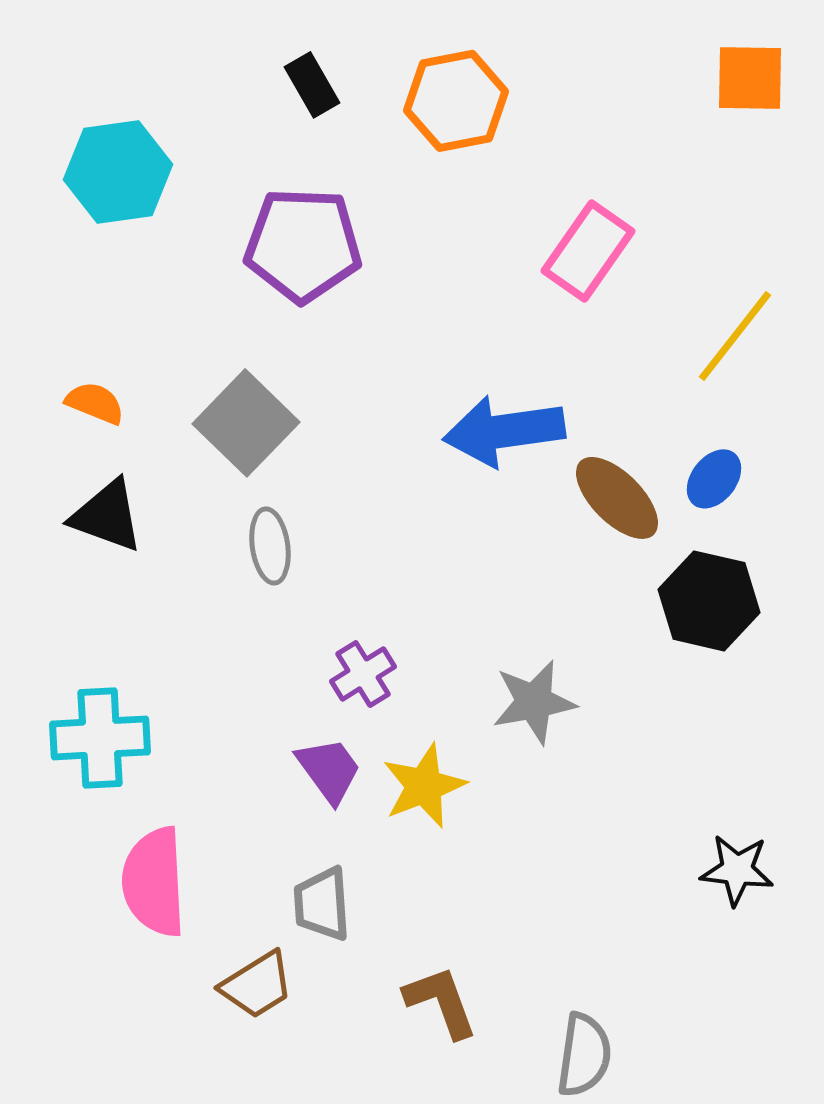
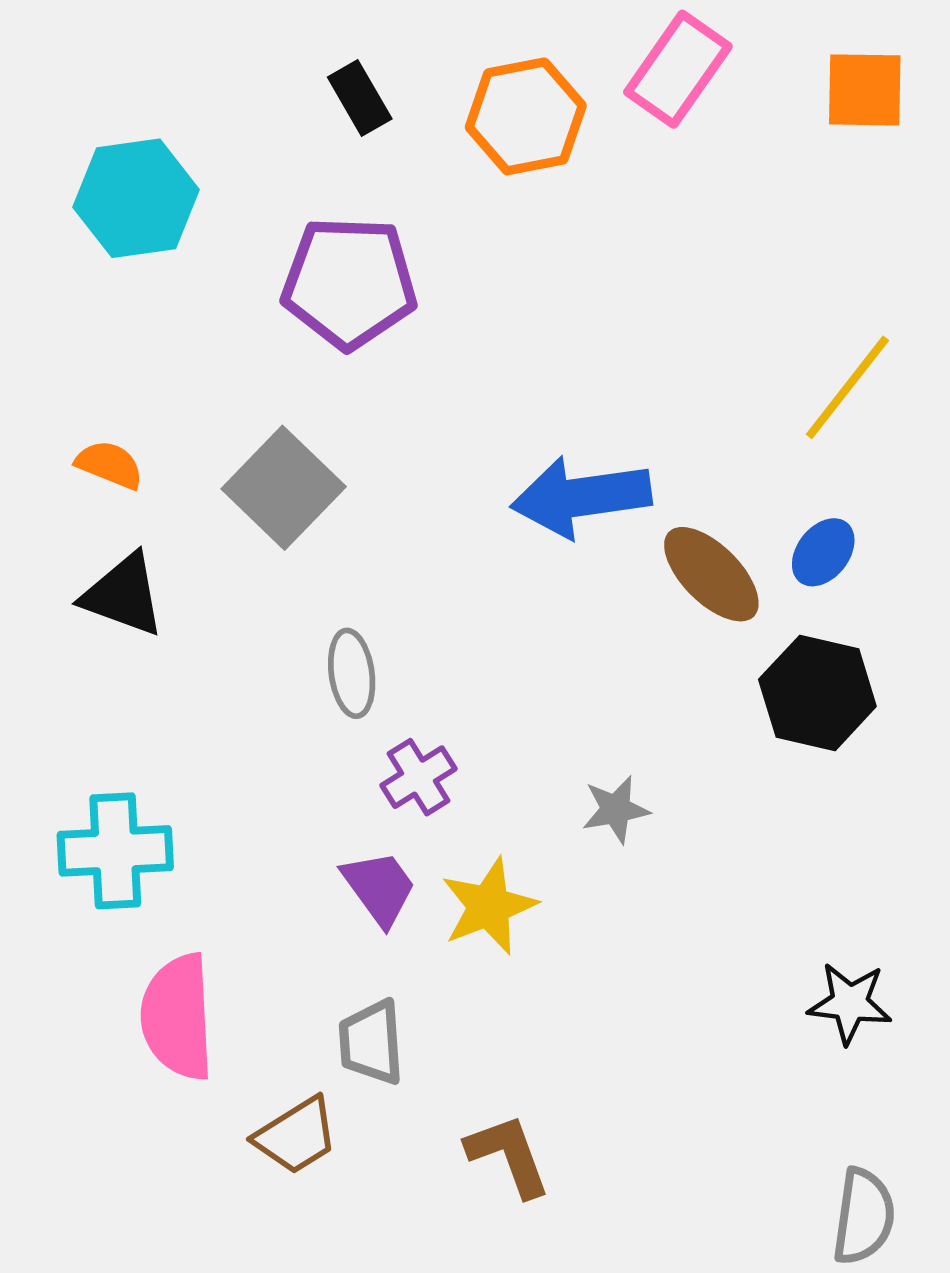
pink rectangle: (588, 251) -> (678, 69), moved
gray ellipse: (270, 546) -> (352, 673), moved
gray star: (534, 702) -> (616, 809), size x0.7
gray semicircle: (584, 1055) -> (864, 1216), moved

